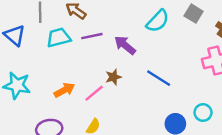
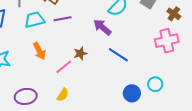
purple arrow: (125, 45) -> (102, 27), moved
orange arrow: (64, 90) -> (39, 51), moved, turned 90

